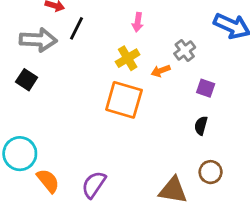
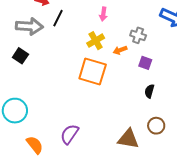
gray cross: (185, 50) -> (138, 35), turned -35
purple square: (206, 88) -> (145, 63), moved
orange semicircle: (48, 181) -> (35, 145), moved

